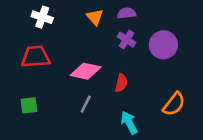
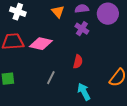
purple circle: (163, 45) -> (108, 14), moved
pink diamond: (86, 71) -> (41, 44), moved

